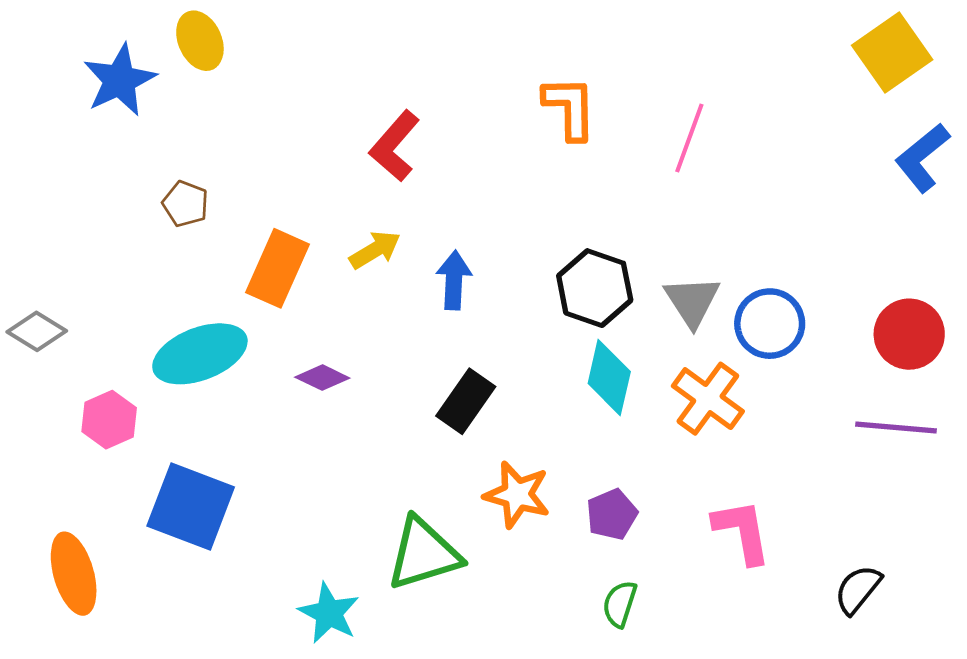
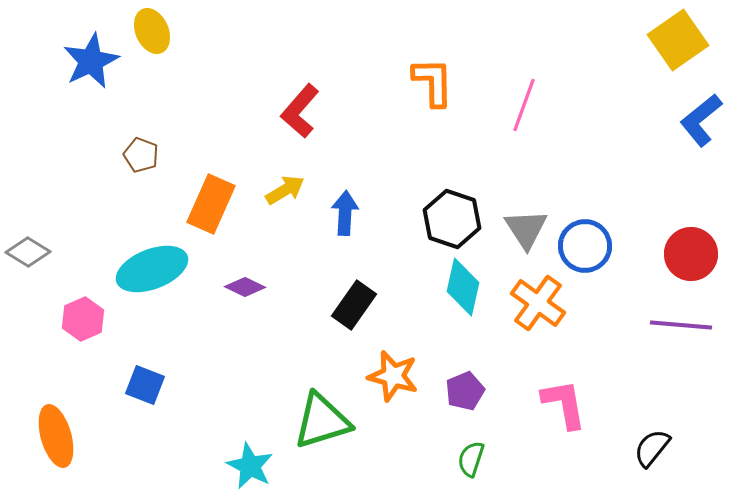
blue square: (191, 506) -> (145, 385), size x0.6

